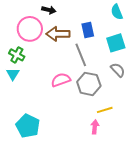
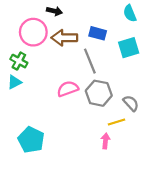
blue rectangle: (88, 30) -> (98, 33), turned -63
gray semicircle: (118, 70) -> (131, 103), moved
cyan triangle: (13, 74) -> (14, 82), turned 32

